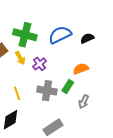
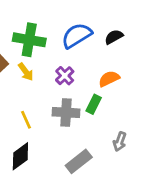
purple cross: (40, 64) -> (65, 76), moved
gray arrow: (84, 102) -> (120, 142), moved

